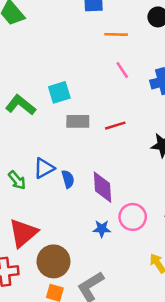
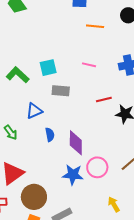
pink line: (122, 70) -> (89, 65), moved, turned -48
red line: (115, 126) -> (104, 100), moved
blue triangle: (44, 168) -> (34, 111), moved
blue star: (102, 229) -> (73, 175), size x1.5

